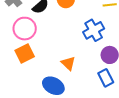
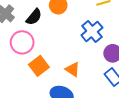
orange square: (25, 54) -> (39, 66), moved

